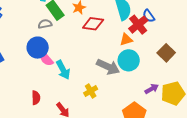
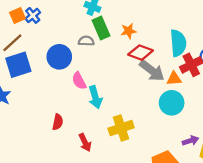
blue circle: (38, 48) -> (59, 57), moved
gray arrow: (108, 67) -> (152, 71), moved
yellow cross: (91, 91) -> (121, 128), size x1.5

